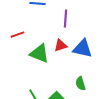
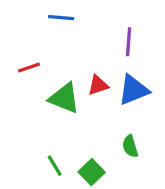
purple line: (65, 19) -> (129, 42), moved
blue triangle: (82, 49) -> (133, 90), turned -35

